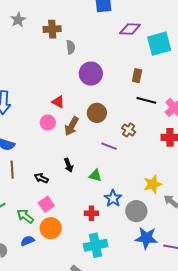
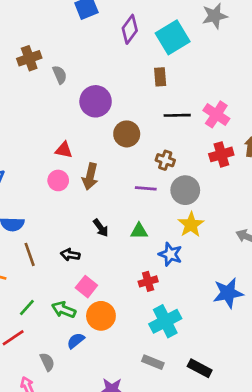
purple diamond: (130, 29) -> (130, 29), turned -40
brown rectangle: (137, 76) -> (160, 77), moved
brown circle: (97, 113) -> (127, 134), moved
yellow star: (153, 184) -> (191, 225), moved
gray circle: (136, 211) -> (185, 190), moved

